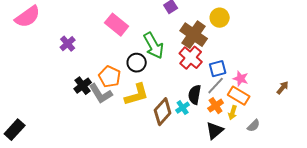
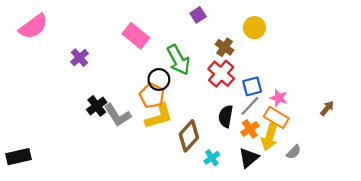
brown cross: (194, 35) -> (225, 47), size x0.6
orange pentagon: (110, 77) -> (152, 96), moved
cyan cross: (183, 108) -> (212, 158), moved
yellow arrow: (233, 113) -> (269, 137), size x1.6
black rectangle: (15, 130) -> (18, 157), turned 35

